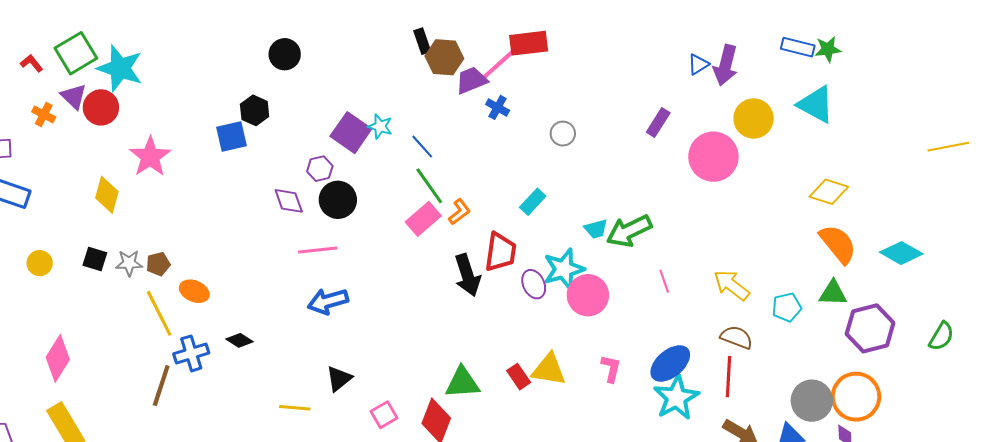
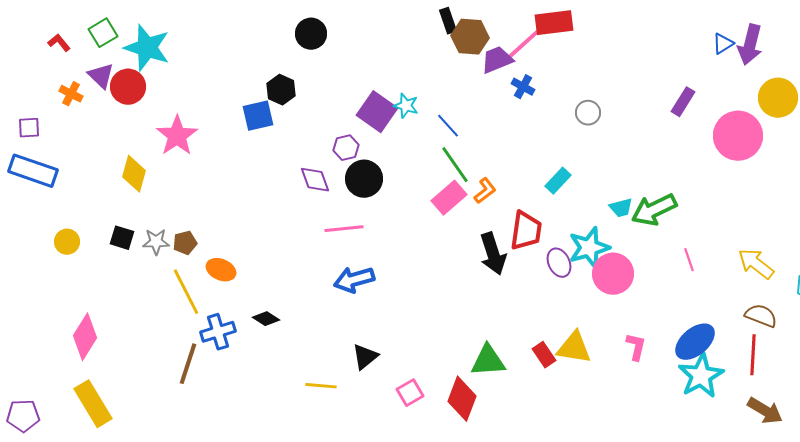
green square: (76, 53) -> (103, 33), size x0.7

